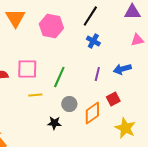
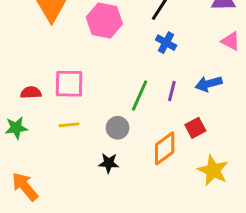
pink triangle: (137, 40) -> (231, 41), turned 40
green line: (59, 77) -> (140, 95), moved
yellow line: (35, 95) -> (69, 125), moved
gray circle: (69, 104) -> (118, 128), moved

